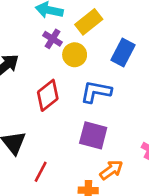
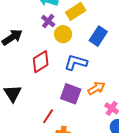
orange arrow: (111, 170) -> (96, 88), moved
red line: (41, 172) -> (48, 116), moved

